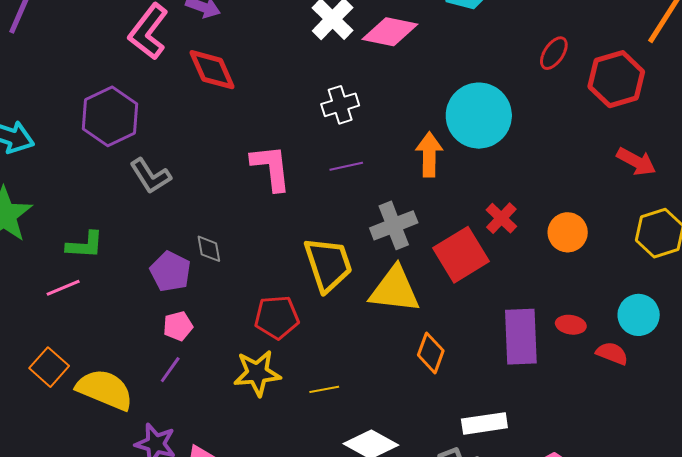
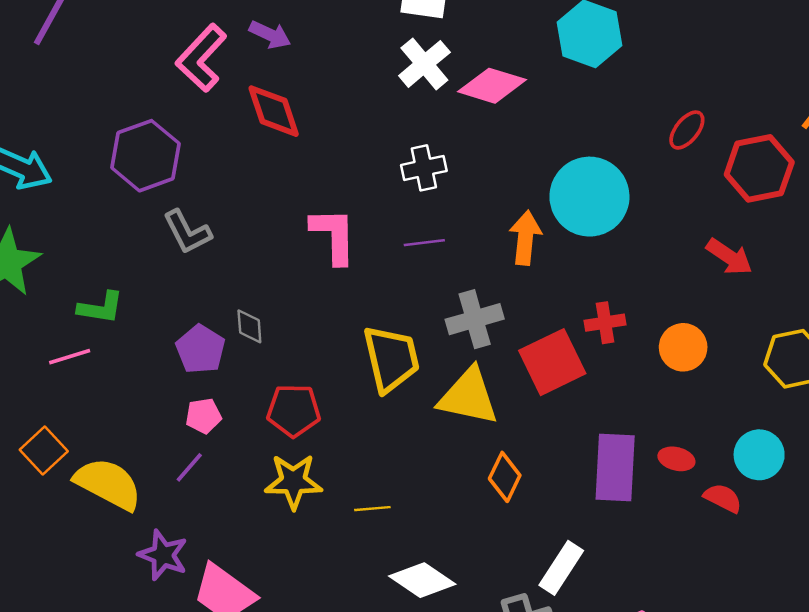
red arrow: (636, 161) -> (729, 257), moved
red cross: (501, 218) -> (605, 323), turned 32
red pentagon: (277, 317) -> (294, 410), moved
white rectangle: (484, 423) -> (561, 568), turned -54

